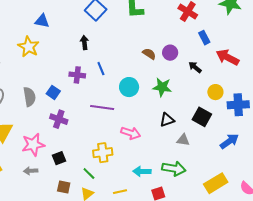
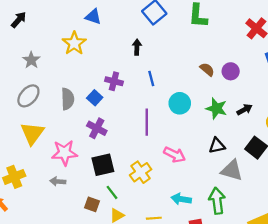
black arrow: (195, 67) -> (244, 110), moved, turned 104
purple cross: (77, 75) -> (114, 81), moved
purple line: (102, 108) -> (147, 122), turned 75
gray triangle: (183, 140) -> (232, 170), size x1.5
yellow cross: (103, 153) -> (141, 172), turned -36
black square: (59, 158) -> (103, 165), moved, size x1.5
green arrow: (174, 169) -> (217, 201), turned -115
green line: (89, 173) -> (112, 192), moved

